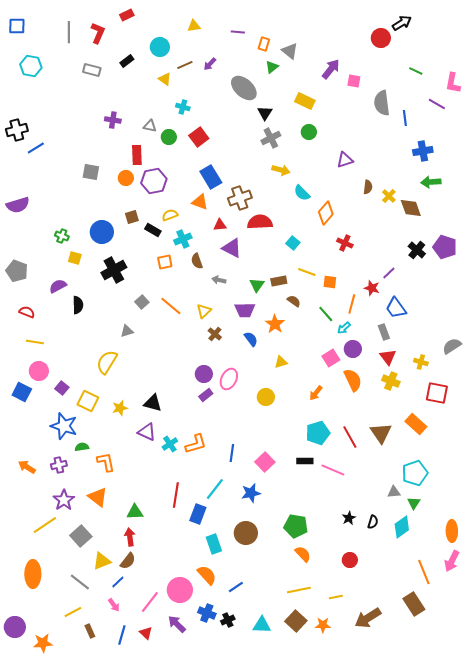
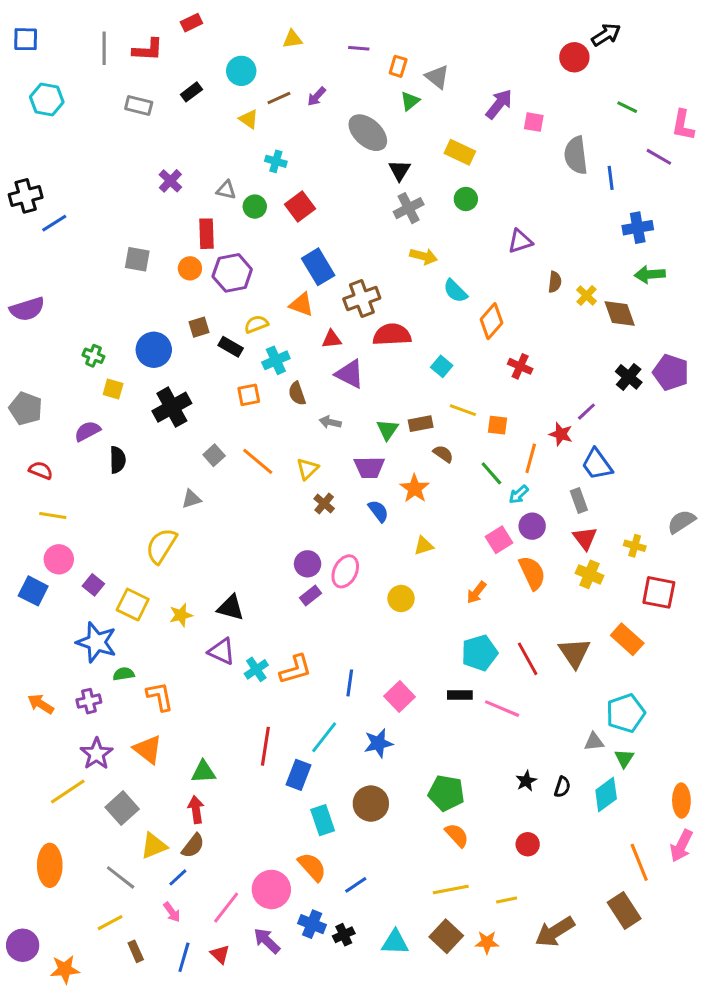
red L-shape: (98, 33) -> (148, 50), turned 70
purple cross: (113, 120) -> (170, 181), turned 35

